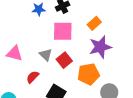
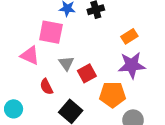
pink square: (63, 31) -> (51, 32), moved
red semicircle: (33, 77) -> (46, 87), turned -80

